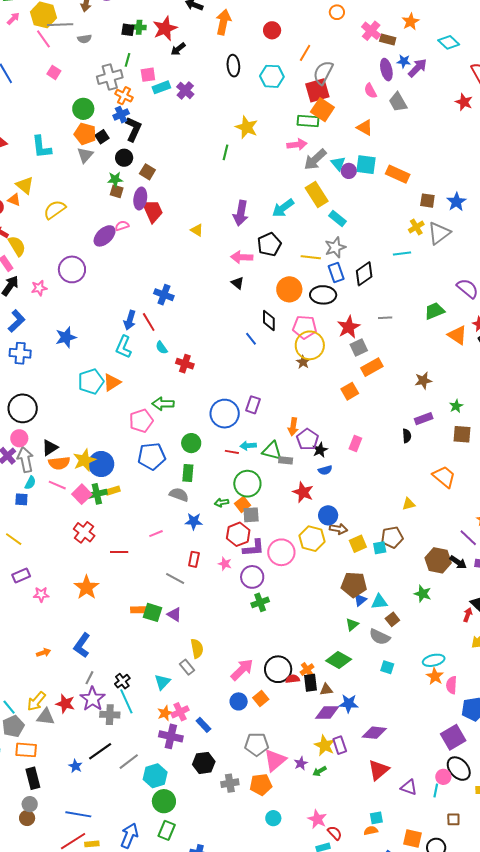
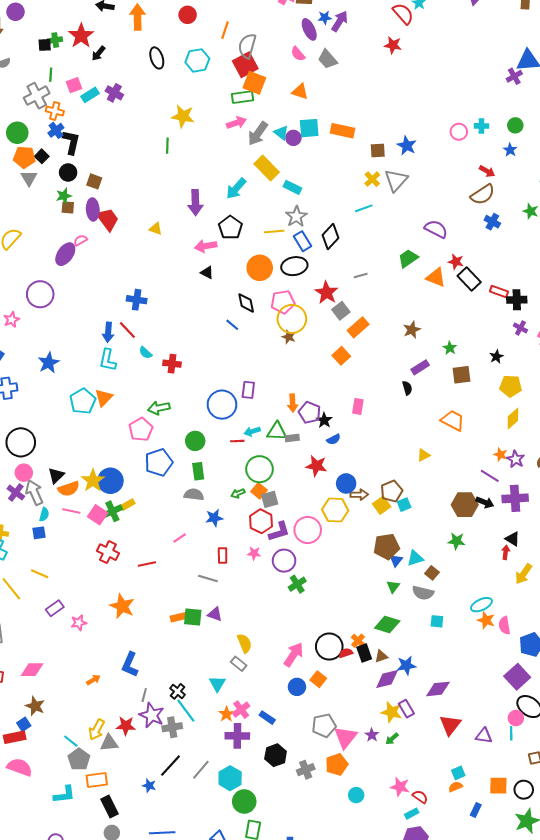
brown pentagon: (392, 537) -> (392, 491), moved

